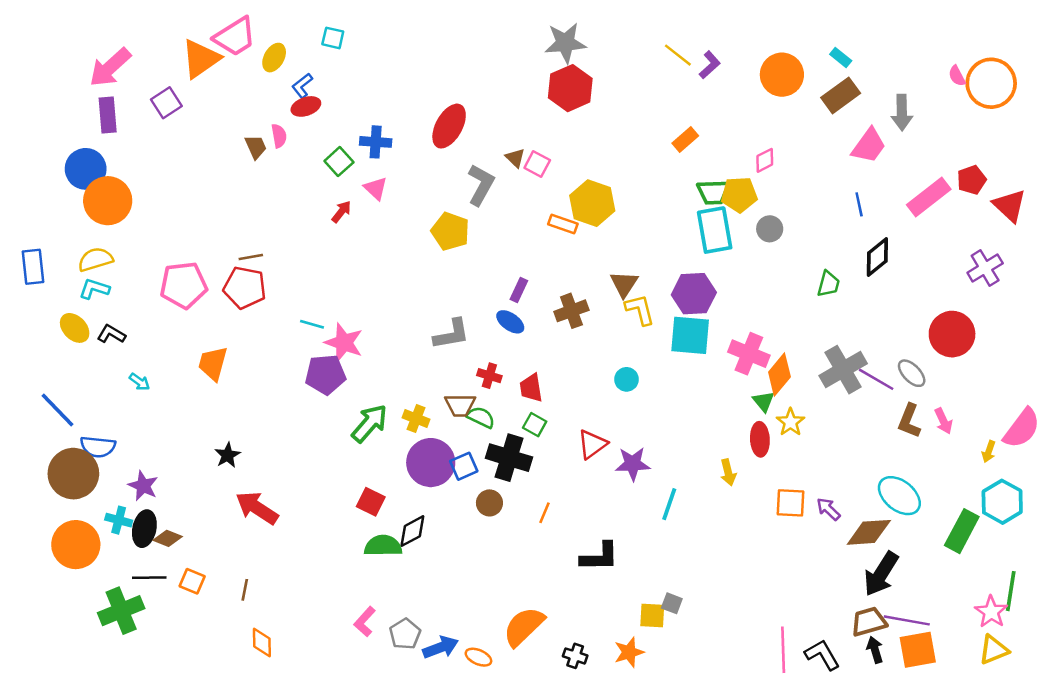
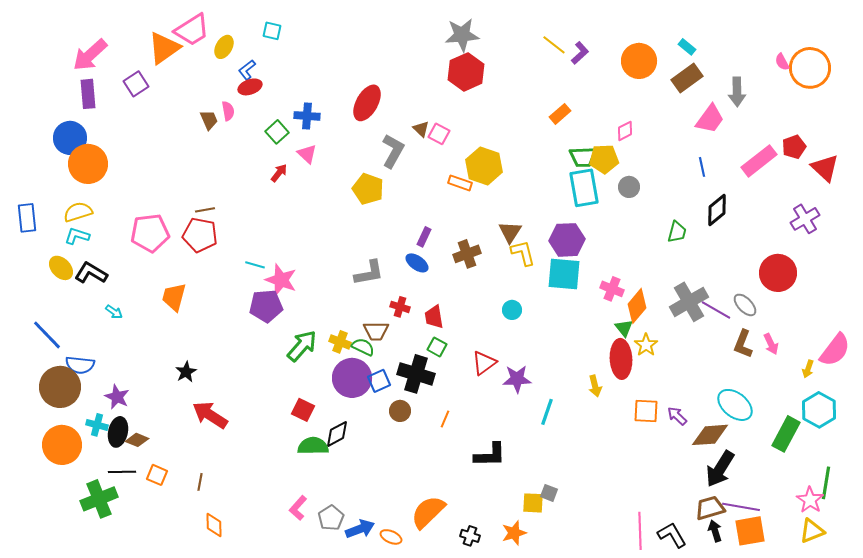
black L-shape: (111, 334) -> (91, 273), size x1.4
pink cross: (749, 354) -> (612, 289), size x0.7
green semicircle: (481, 417) -> (363, 347), moved
red ellipse: (760, 439) -> (621, 359), size x1.4

